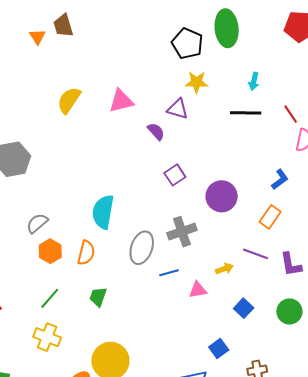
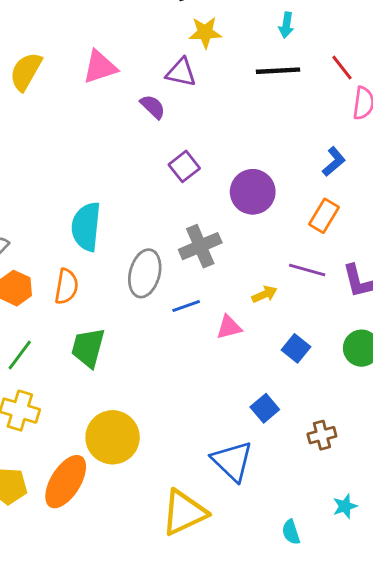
green trapezoid: (98, 297) -> (88, 348), size x1.4

